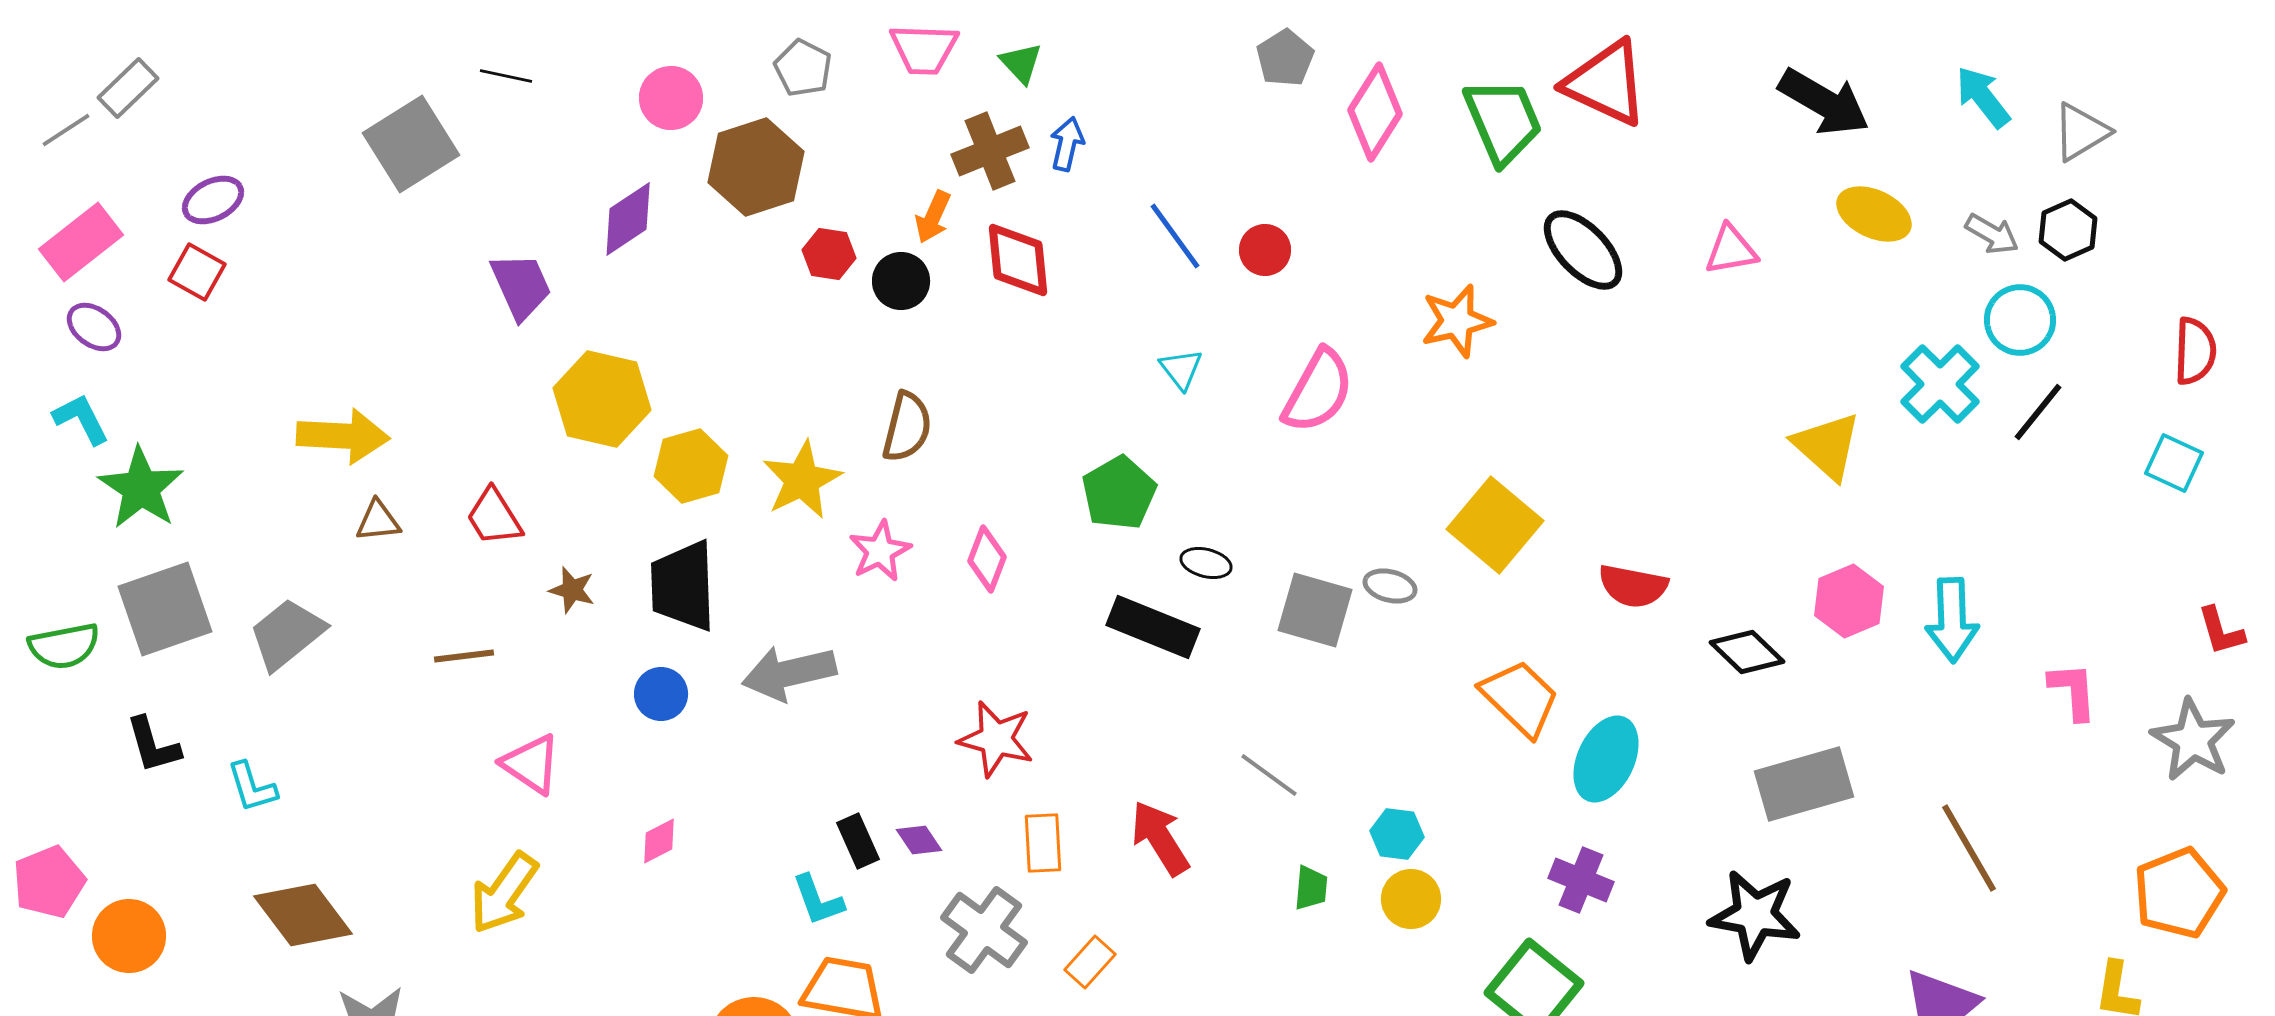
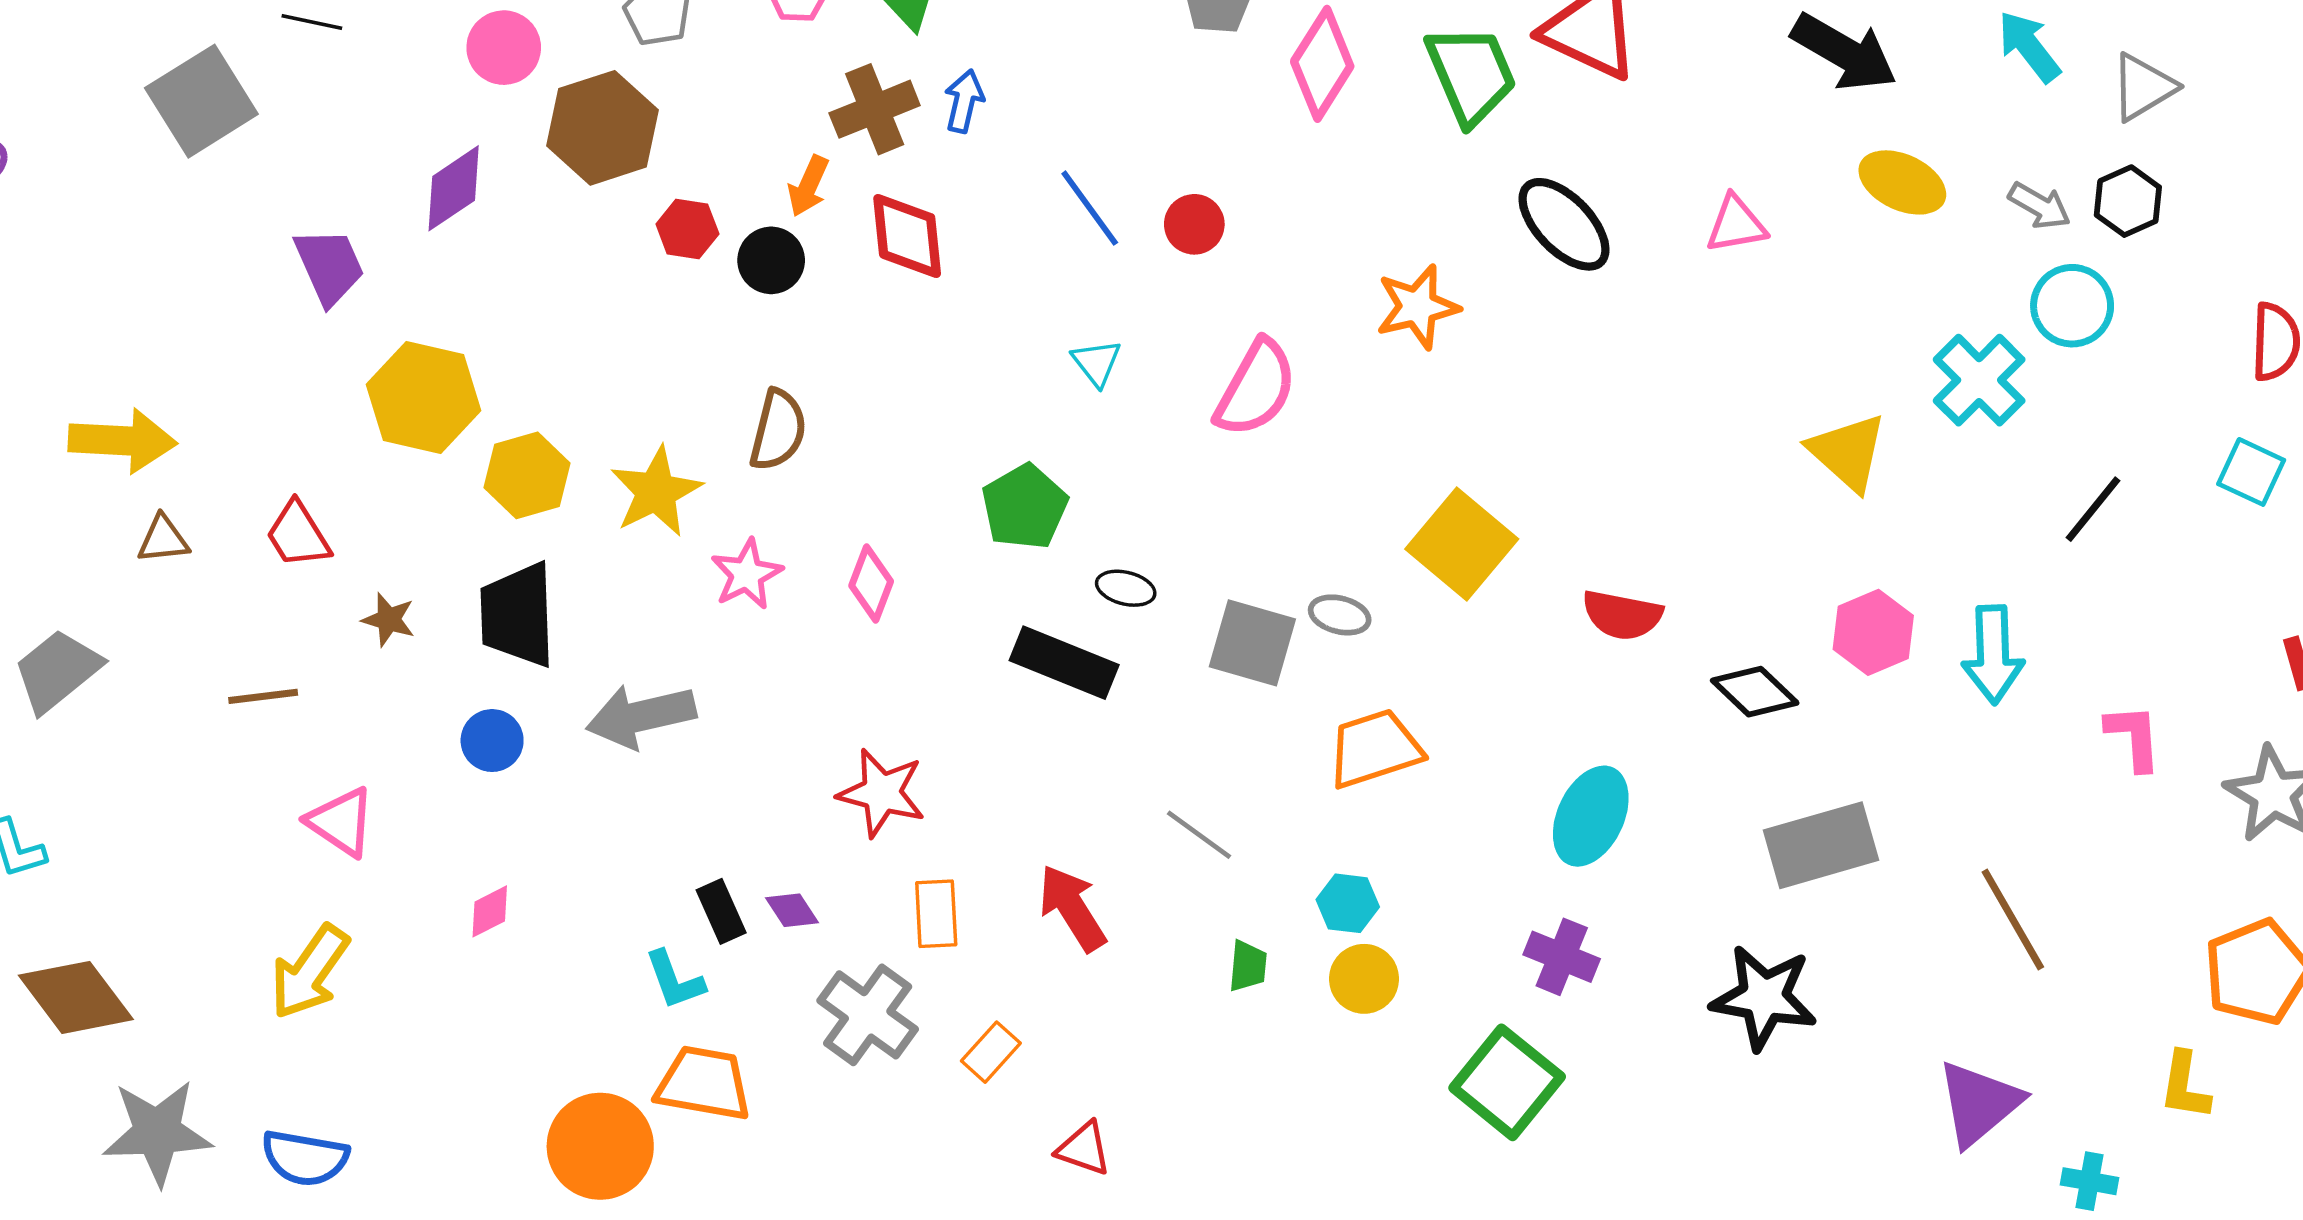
black line: (2038, 412) -> (2093, 509), moved
orange trapezoid: (1520, 698) -> (1375, 749), moved, turned -62

